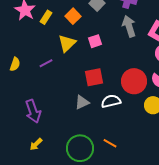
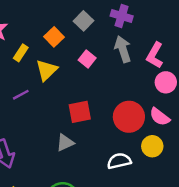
yellow rectangle: (46, 17) -> (21, 53), moved
pink square: (95, 41) -> (87, 59), moved, turned -32
white semicircle: (111, 101) -> (119, 161), moved

